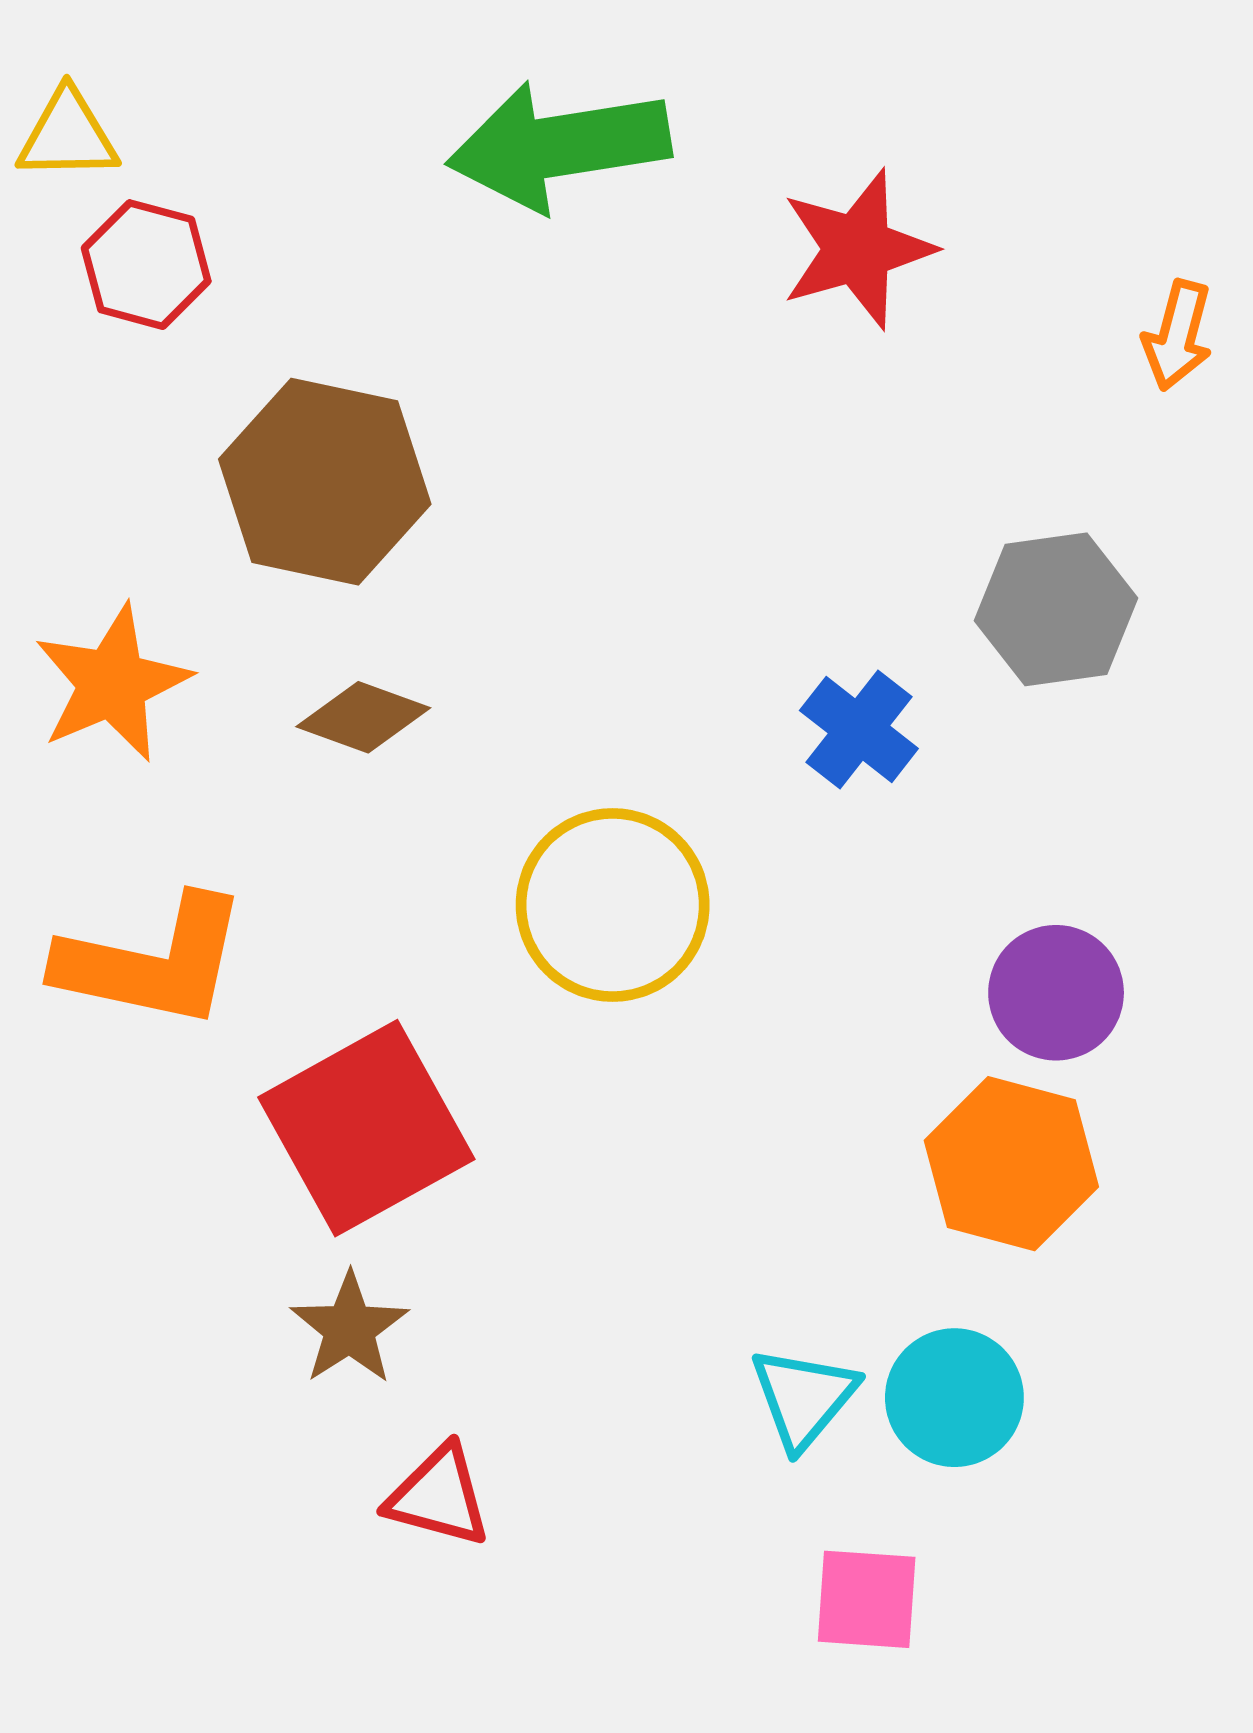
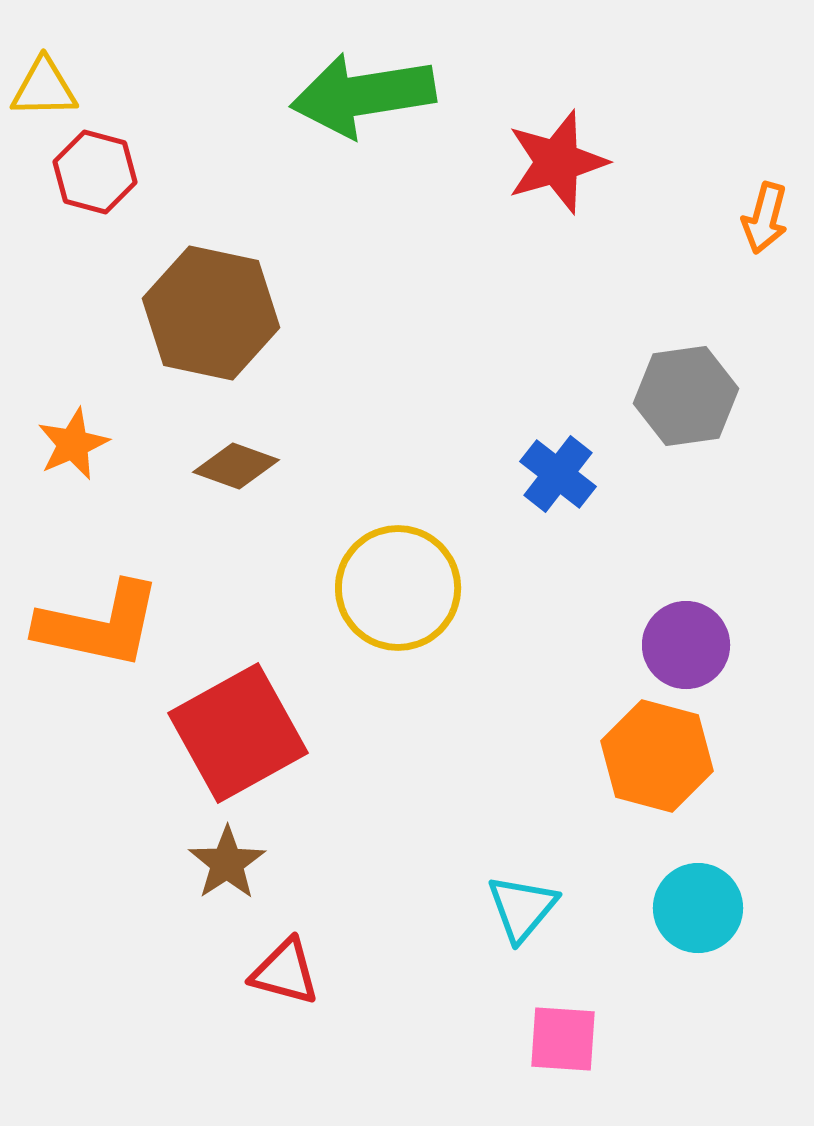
orange star: (112, 683) -> (73, 444), size x0.7
cyan circle: (954, 1398) -> (698, 908), moved

